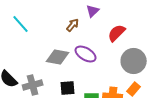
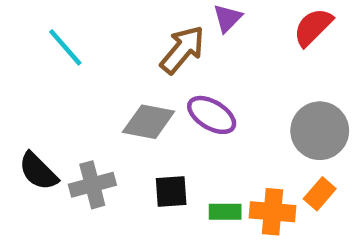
brown arrow: (73, 25) -> (182, 50), size x1.6
red semicircle: (117, 33) -> (313, 27), moved

